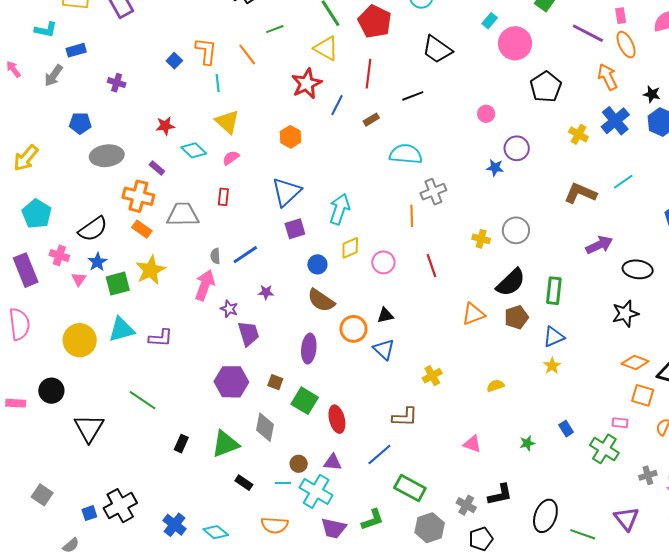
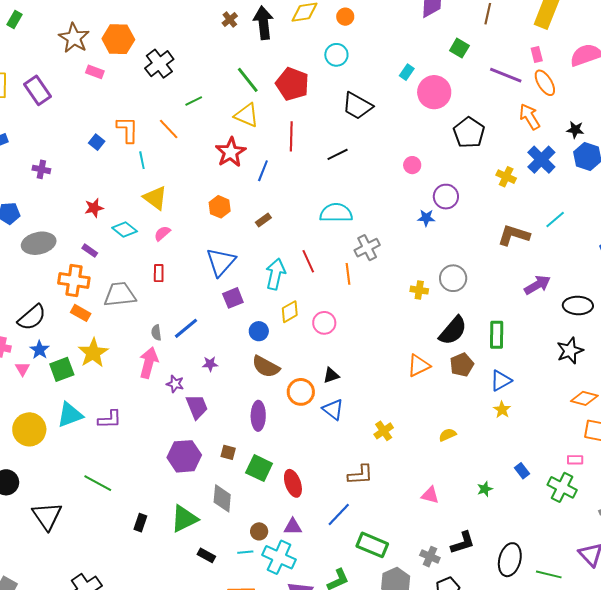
brown rectangle: (371, 120) -> (263, 220), moved
red line: (432, 266) -> (308, 261), moved

